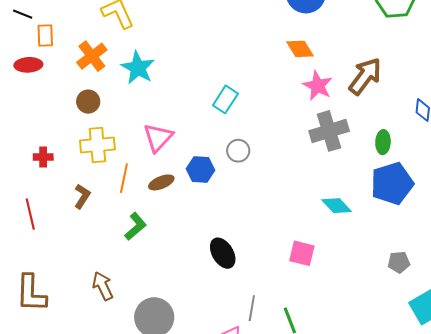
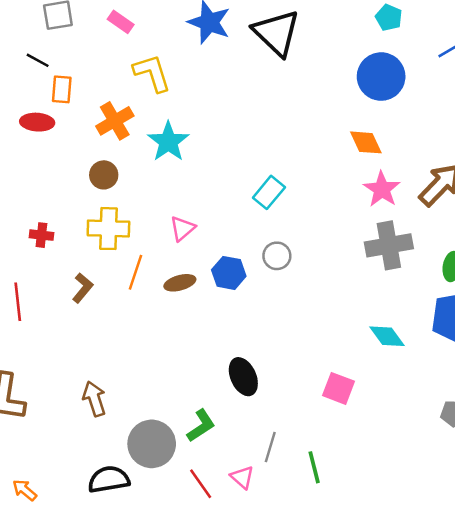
pink triangle: (158, 138) -> (182, 228), size x0.7
green L-shape: (135, 226) -> (201, 426), moved

